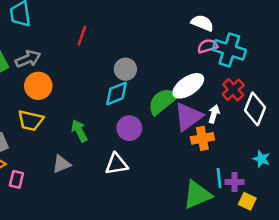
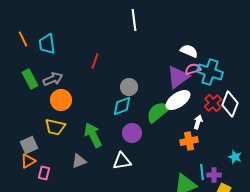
white diamond: (255, 109) -> (230, 104), moved
purple triangle: (188, 117) -> (178, 77), moved
green arrow: (79, 131) -> (93, 135), size x1.4

